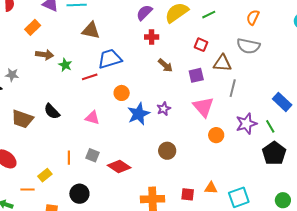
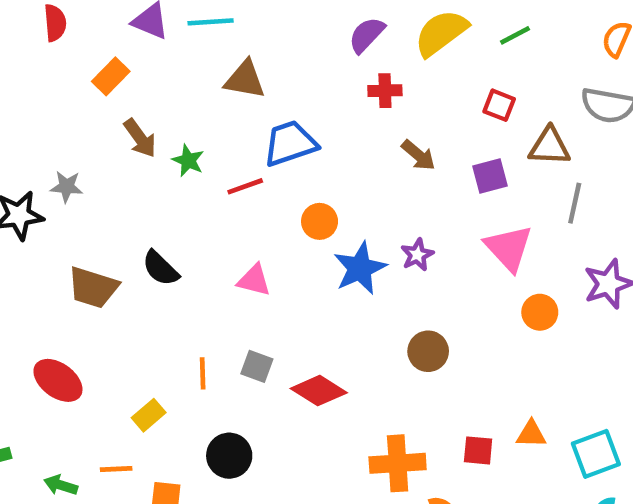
brown arrow: (45, 55) -> (140, 138), turned 48
orange line: (27, 190) -> (116, 469), moved

